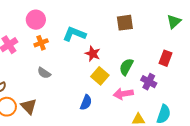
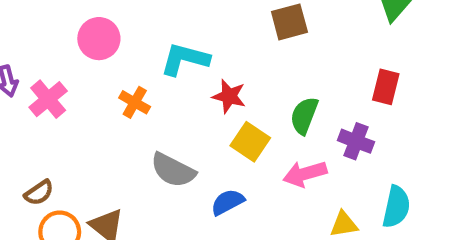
orange cross: (41, 43) -> (135, 102), moved, turned -32
gray semicircle: (44, 73) -> (173, 170), moved, size x1.5
blue semicircle: (86, 102) -> (228, 202), turned -133

